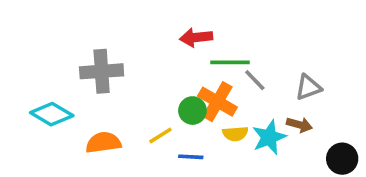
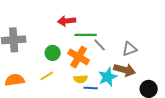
green circle: (192, 111) -> (53, 53), moved
brown arrow: (299, 125) -> (125, 70), size x1.5
yellow semicircle: (235, 134) -> (81, 79), moved
blue line: (191, 157) -> (91, 88), moved

